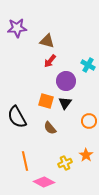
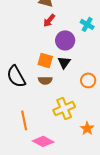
brown semicircle: (50, 128) -> (45, 80), moved, turned -48
orange star: (86, 155) -> (87, 128), moved
yellow cross: (65, 163) -> (64, 108), moved, size x1.5

